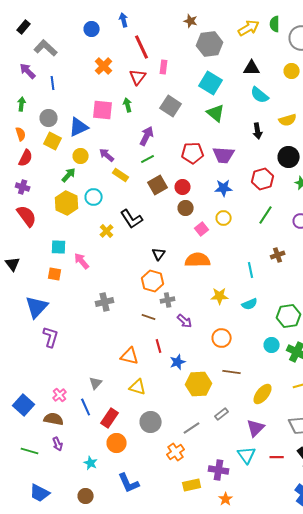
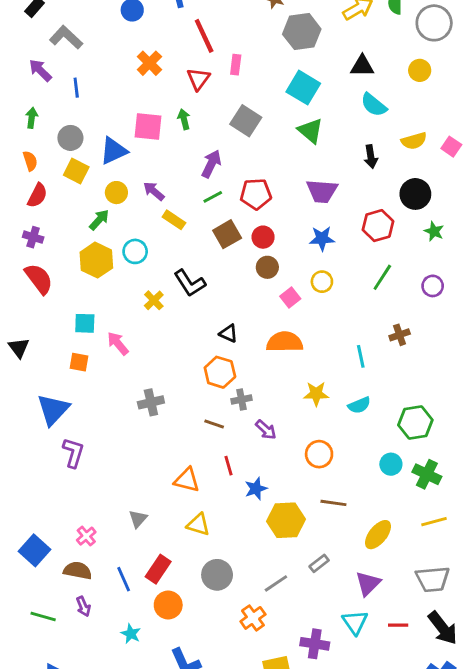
red pentagon: (193, 153) -> (256, 194), moved
black triangle: (159, 254) -> (229, 333), turned -40
blue line: (86, 407) -> (124, 579), moved

